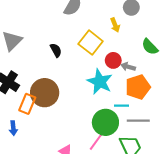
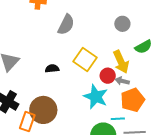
yellow arrow: (115, 25) -> (121, 62), moved, size x1.6
green semicircle: (150, 47) -> (143, 47), moved, turned -72
black semicircle: (56, 50) -> (52, 69), turned -64

